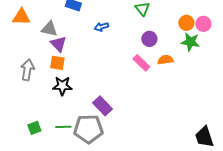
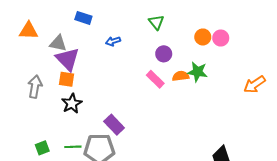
green star: (190, 42) -> (197, 72), moved
purple triangle: (58, 44) -> (68, 59), size x1.4
black star: (62, 86) -> (72, 104), turned -30

